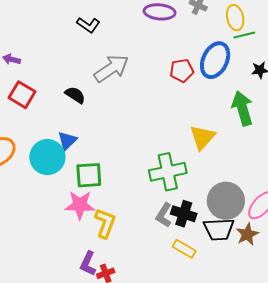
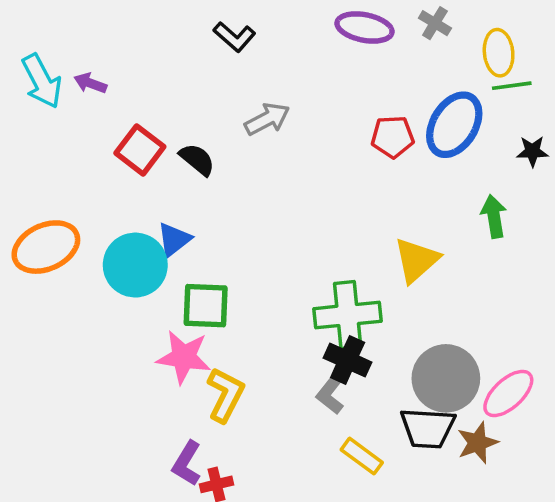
gray arrow: (111, 68) -> (267, 119), size x0.7
red square: (22, 95) -> (140, 150), moved
green arrow: (242, 108) -> (494, 216), size x0.7
black cross: (184, 214) -> (348, 360), moved

